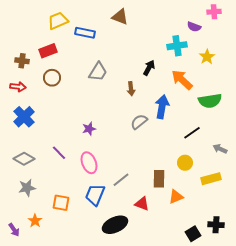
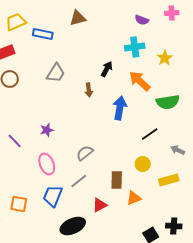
brown triangle: (120, 17) -> (78, 18), turned -36
purple semicircle: (194, 27) -> (142, 20), moved
gray semicircle: (139, 122) -> (85, 153), moved
purple line: (59, 153) -> (15, 141), moved
red triangle: (142, 204) -> (100, 205), turned -49

